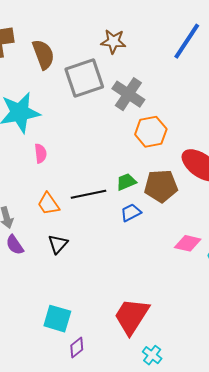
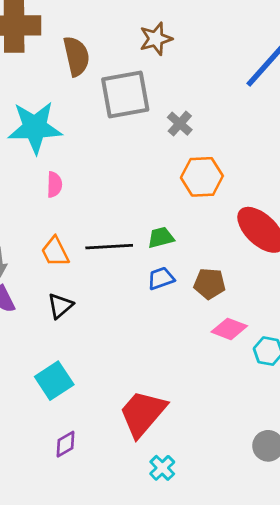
brown star: (113, 41) -> (156, 39), moved, turned -30
gray cross: (128, 94) -> (180, 124), size x0.6
brown pentagon: (161, 186) -> (209, 284), moved, size x0.7
cyan square: (57, 319) -> (54, 381), moved, turned 32

